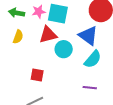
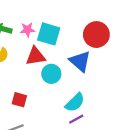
cyan semicircle: (93, 59) -> (75, 102), moved
purple line: (90, 88) -> (76, 119), turned -40

